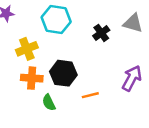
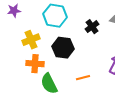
black hexagon: (63, 73) -> (63, 48), moved
green semicircle: (49, 103) -> (49, 84), size x1.5

